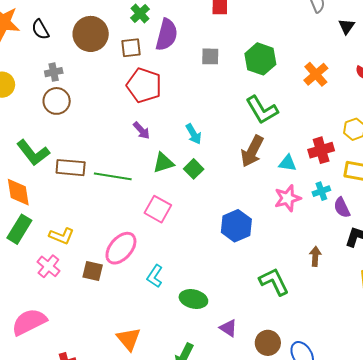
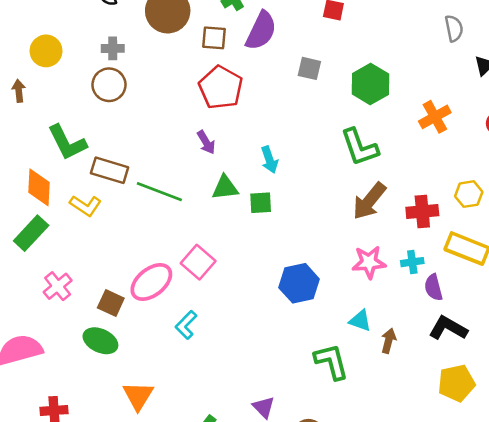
brown arrow: (252, 151) -> (369, 201), moved
cyan triangle: (287, 163) -> (360, 321), moved
green square: (194, 169) -> (261, 203), turned 30
pink square: (158, 209) -> (198, 262), moved
yellow L-shape: (62, 236) -> (86, 206), moved
green ellipse: (193, 299) -> (100, 341), moved

